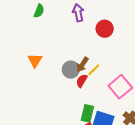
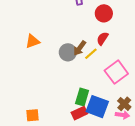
orange triangle: (35, 60) -> (33, 41), turned 35
red semicircle: (82, 81) -> (102, 38), moved

